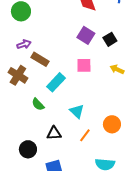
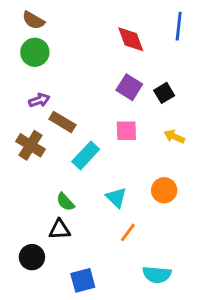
green semicircle: (38, 104) -> (65, 202), moved
orange circle: (112, 124) -> (164, 190), moved
black triangle: (54, 133) -> (60, 230), moved
black circle: (28, 149) -> (32, 257), moved

